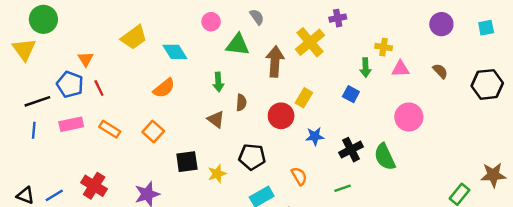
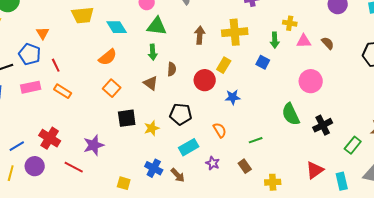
yellow trapezoid: (134, 37) -> (83, 15), turned 30
yellow cross: (310, 42) -> (235, 32), moved, turned 35
green triangle: (238, 45) -> (157, 26), moved
brown arrow: (275, 62) -> (200, 35), size x0.7
brown semicircle: (440, 71) -> (328, 43), moved
red line: (99, 88) -> (56, 65), moved
orange square: (153, 131) -> (112, 88), moved
black cross: (351, 150) -> (323, 125), moved

